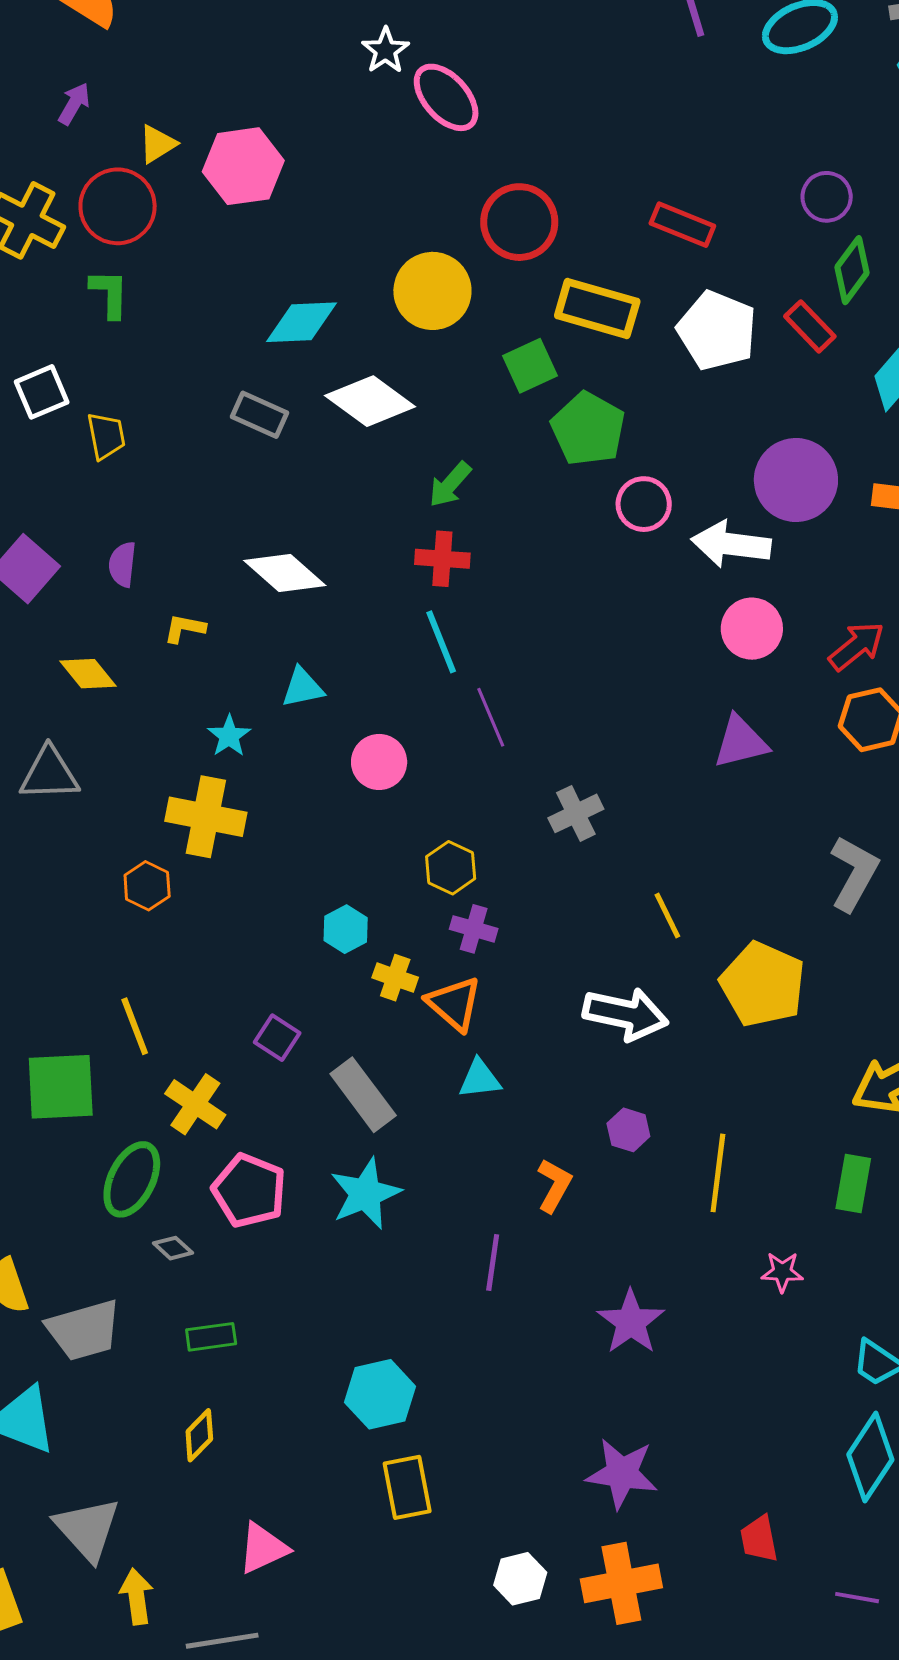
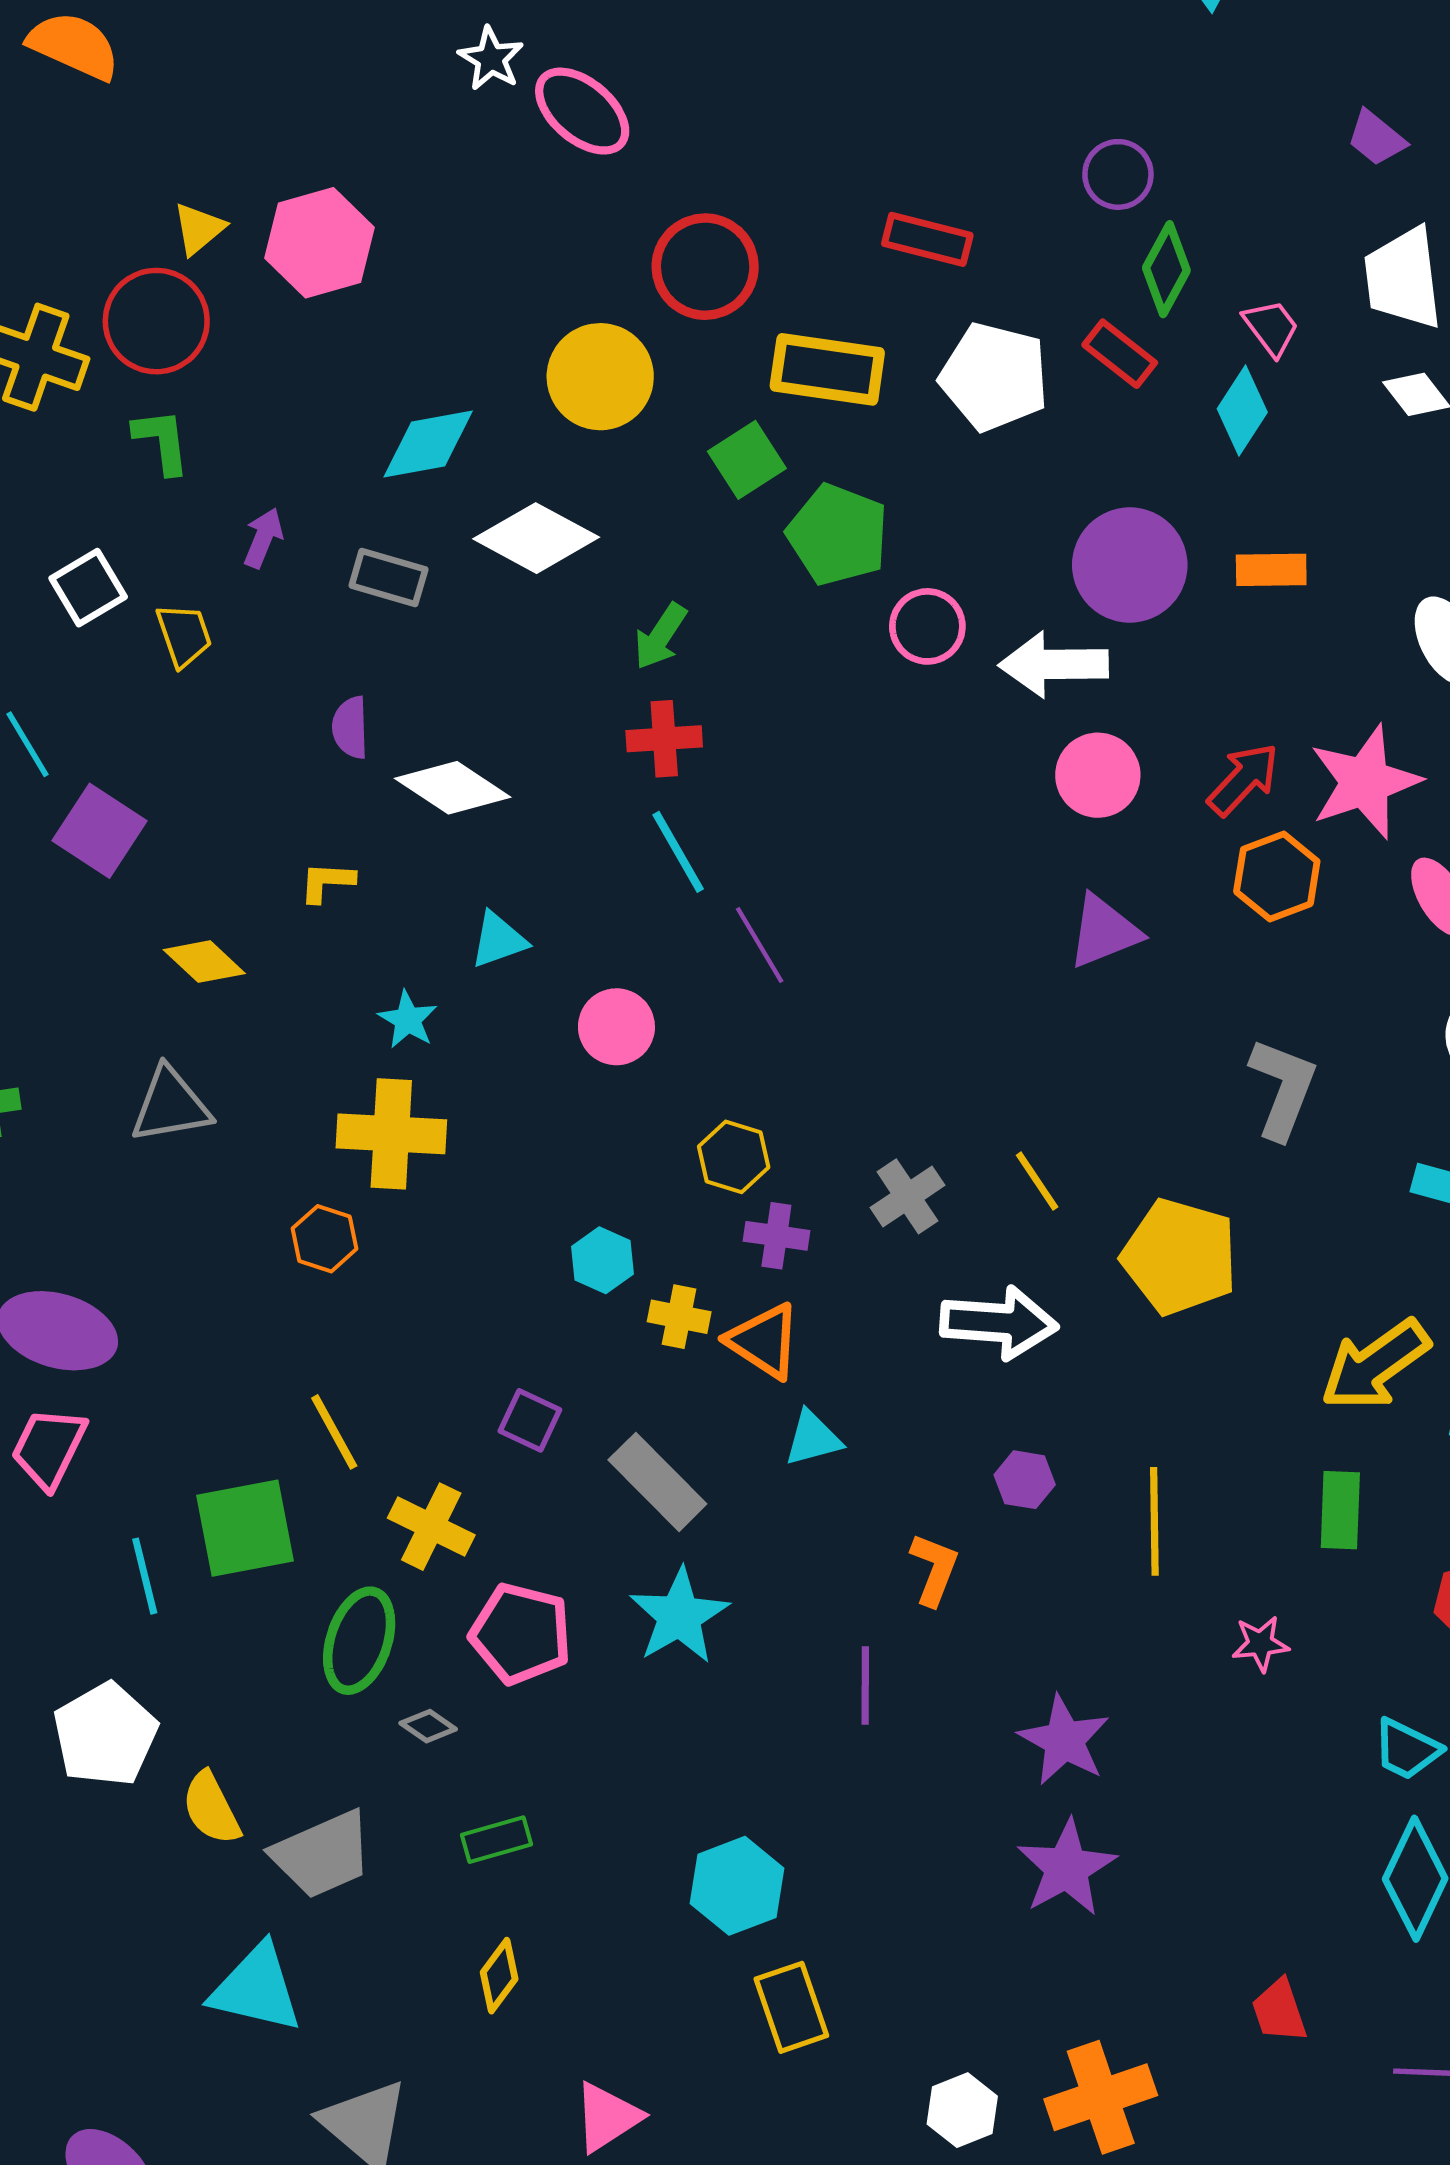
purple arrow: (74, 104) -> (263, 538), moved
purple semicircle: (122, 564) -> (350, 727), moved
gray cross: (576, 813) -> (907, 1196), moved
purple star: (622, 1473) -> (1067, 1868), moved, turned -30

